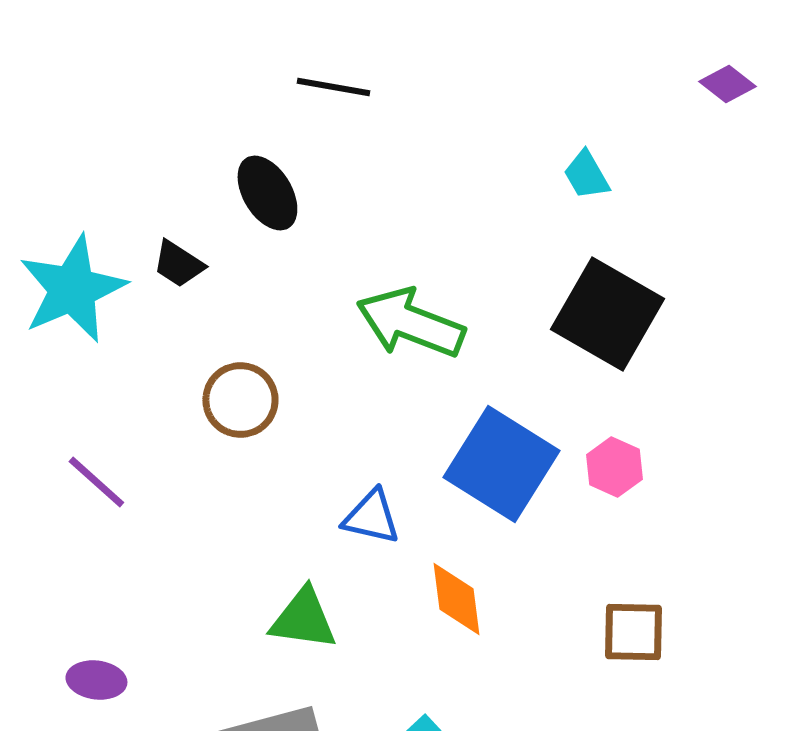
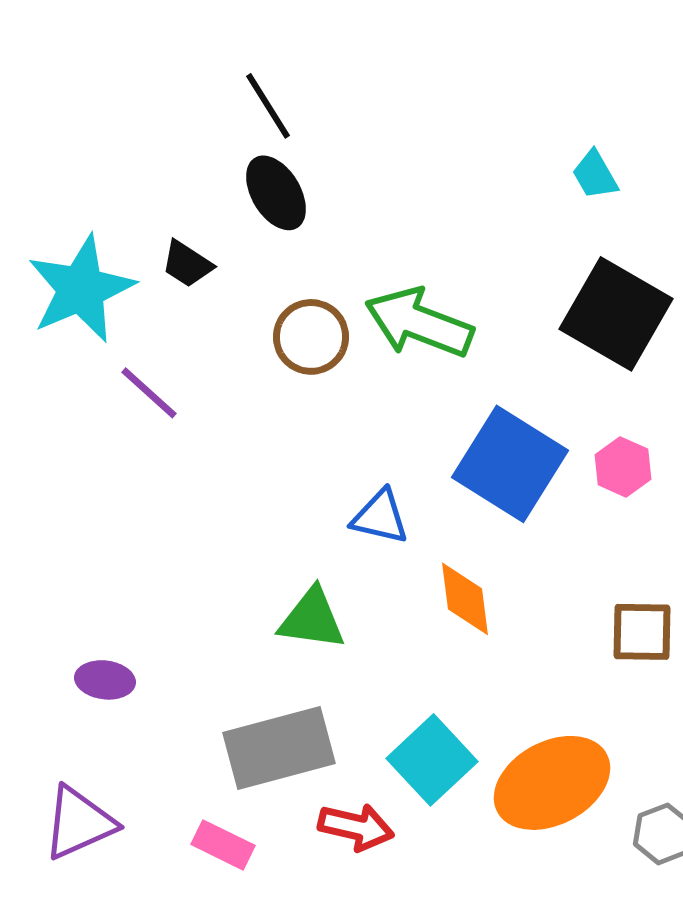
black line: (333, 87) -> (268, 106), moved, turned 48
brown circle: (240, 400) -> (311, 337), moved
purple line: (96, 482) -> (149, 393), moved

